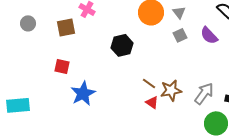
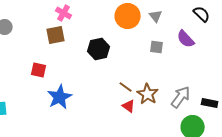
brown square: (66, 27) -> (56, 35), moved
gray square: (180, 35) -> (157, 47), moved, turned 32
brown star: (171, 90) -> (148, 94), turned -30

